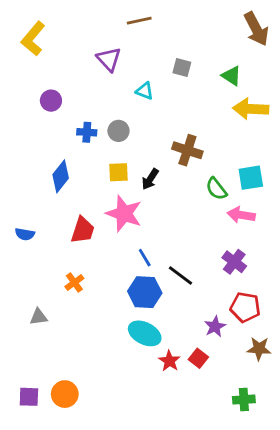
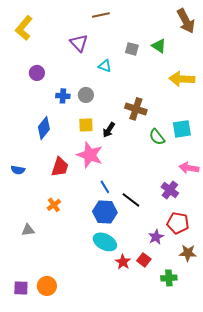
green triangle: (231, 76) -> (159, 46), moved
pink arrow: (241, 215) -> (189, 168), moved
green cross: (244, 400) -> (169, 278), moved

